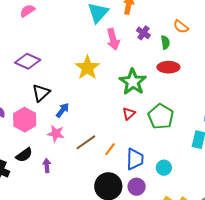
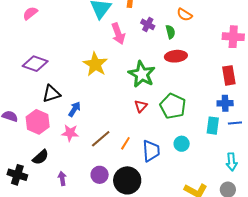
black triangle: (41, 93) -> (51, 94), turned 30
purple arrow: (47, 166) -> (62, 178), moved
cyan circle: (164, 168) -> (182, 144), moved
purple circle: (137, 187) -> (100, 175), moved

